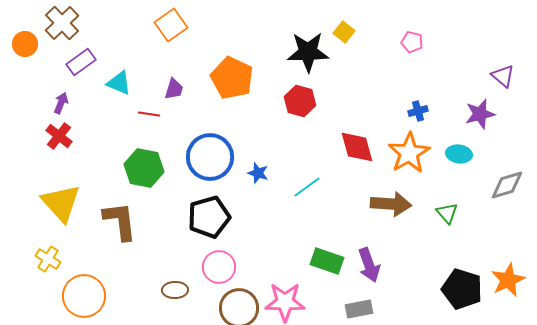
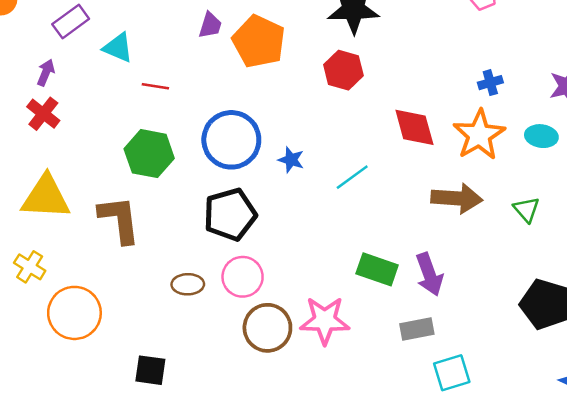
purple trapezoid: (174, 89) -> (210, 25), moved
yellow triangle: (61, 203) -> (46, 197), turned -45
brown ellipse: (175, 290) -> (188, 284), moved

